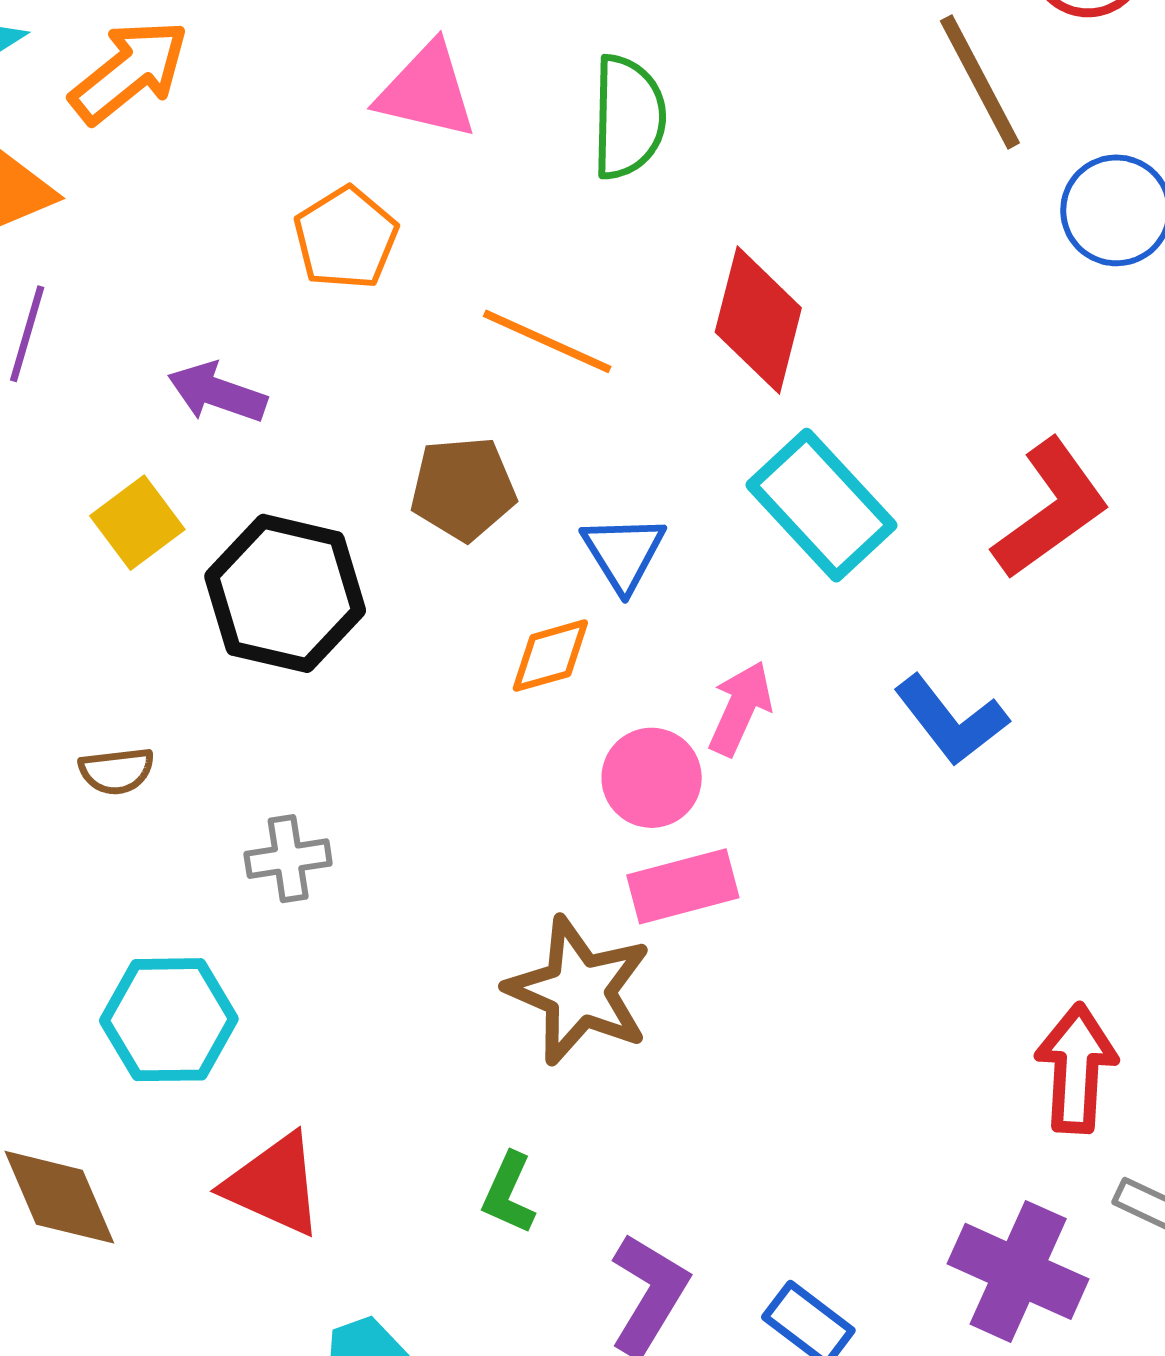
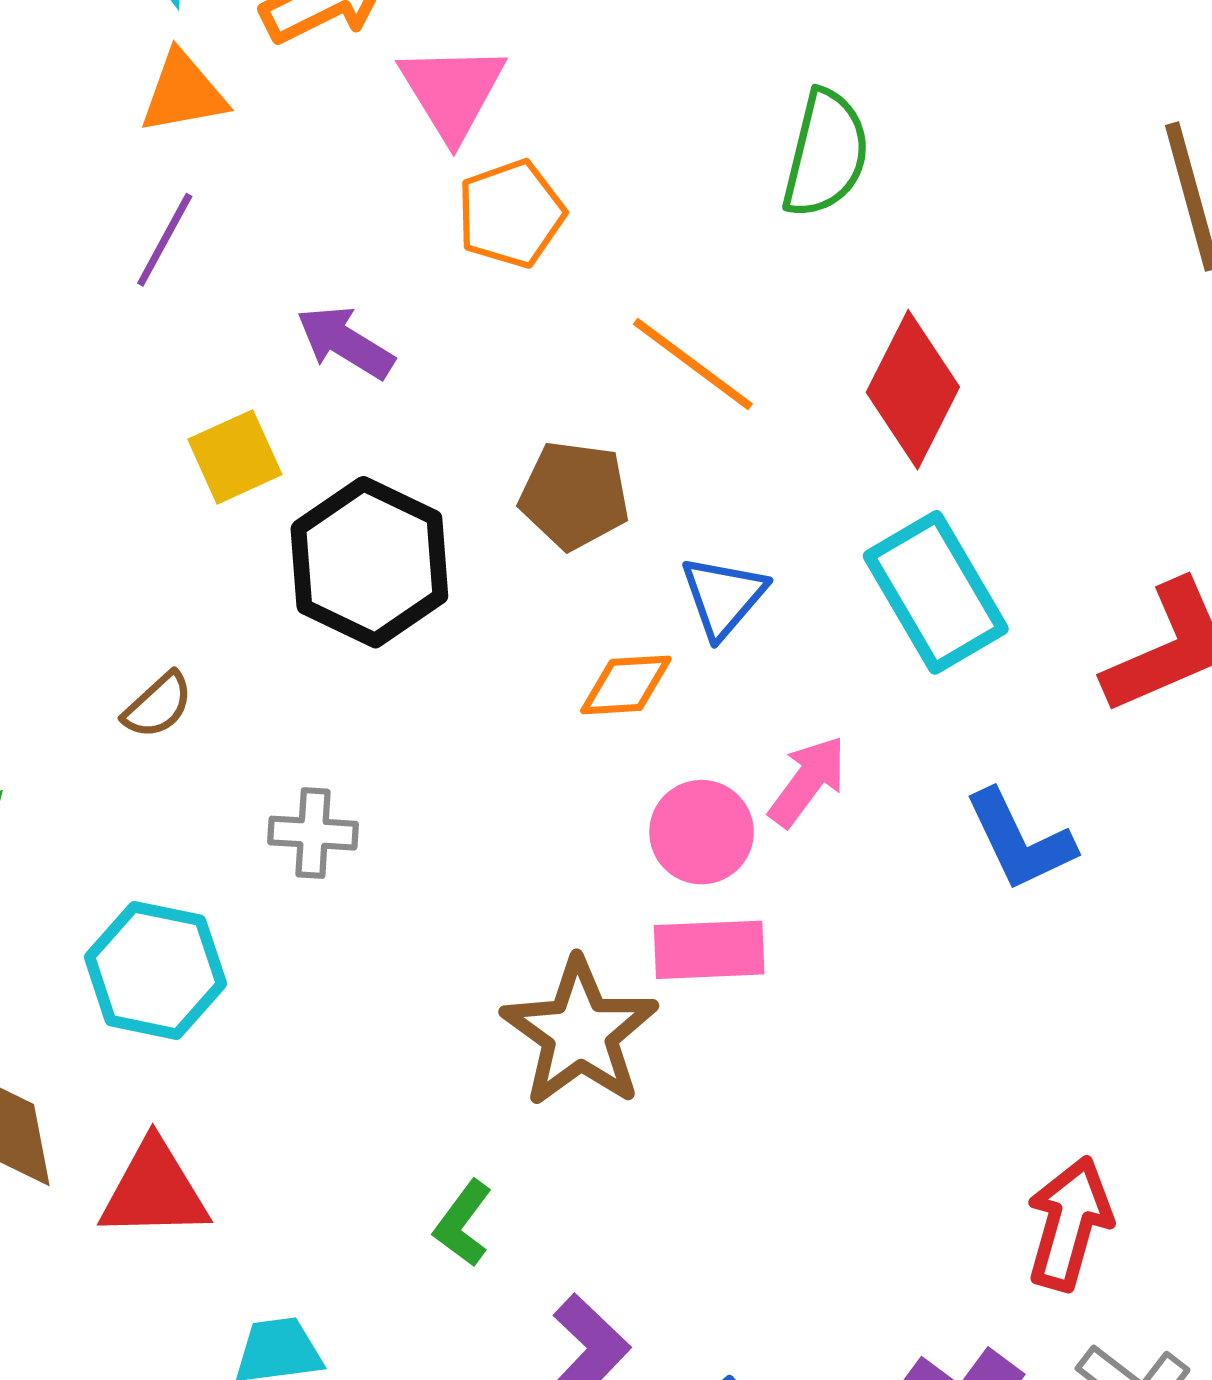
pink triangle: (427, 91) -> (452, 92), moved, turned 33
brown semicircle: (117, 771) -> (158, 705), turned -48
red triangle: (274, 1185) -> (154, 1190), moved, turned -38

